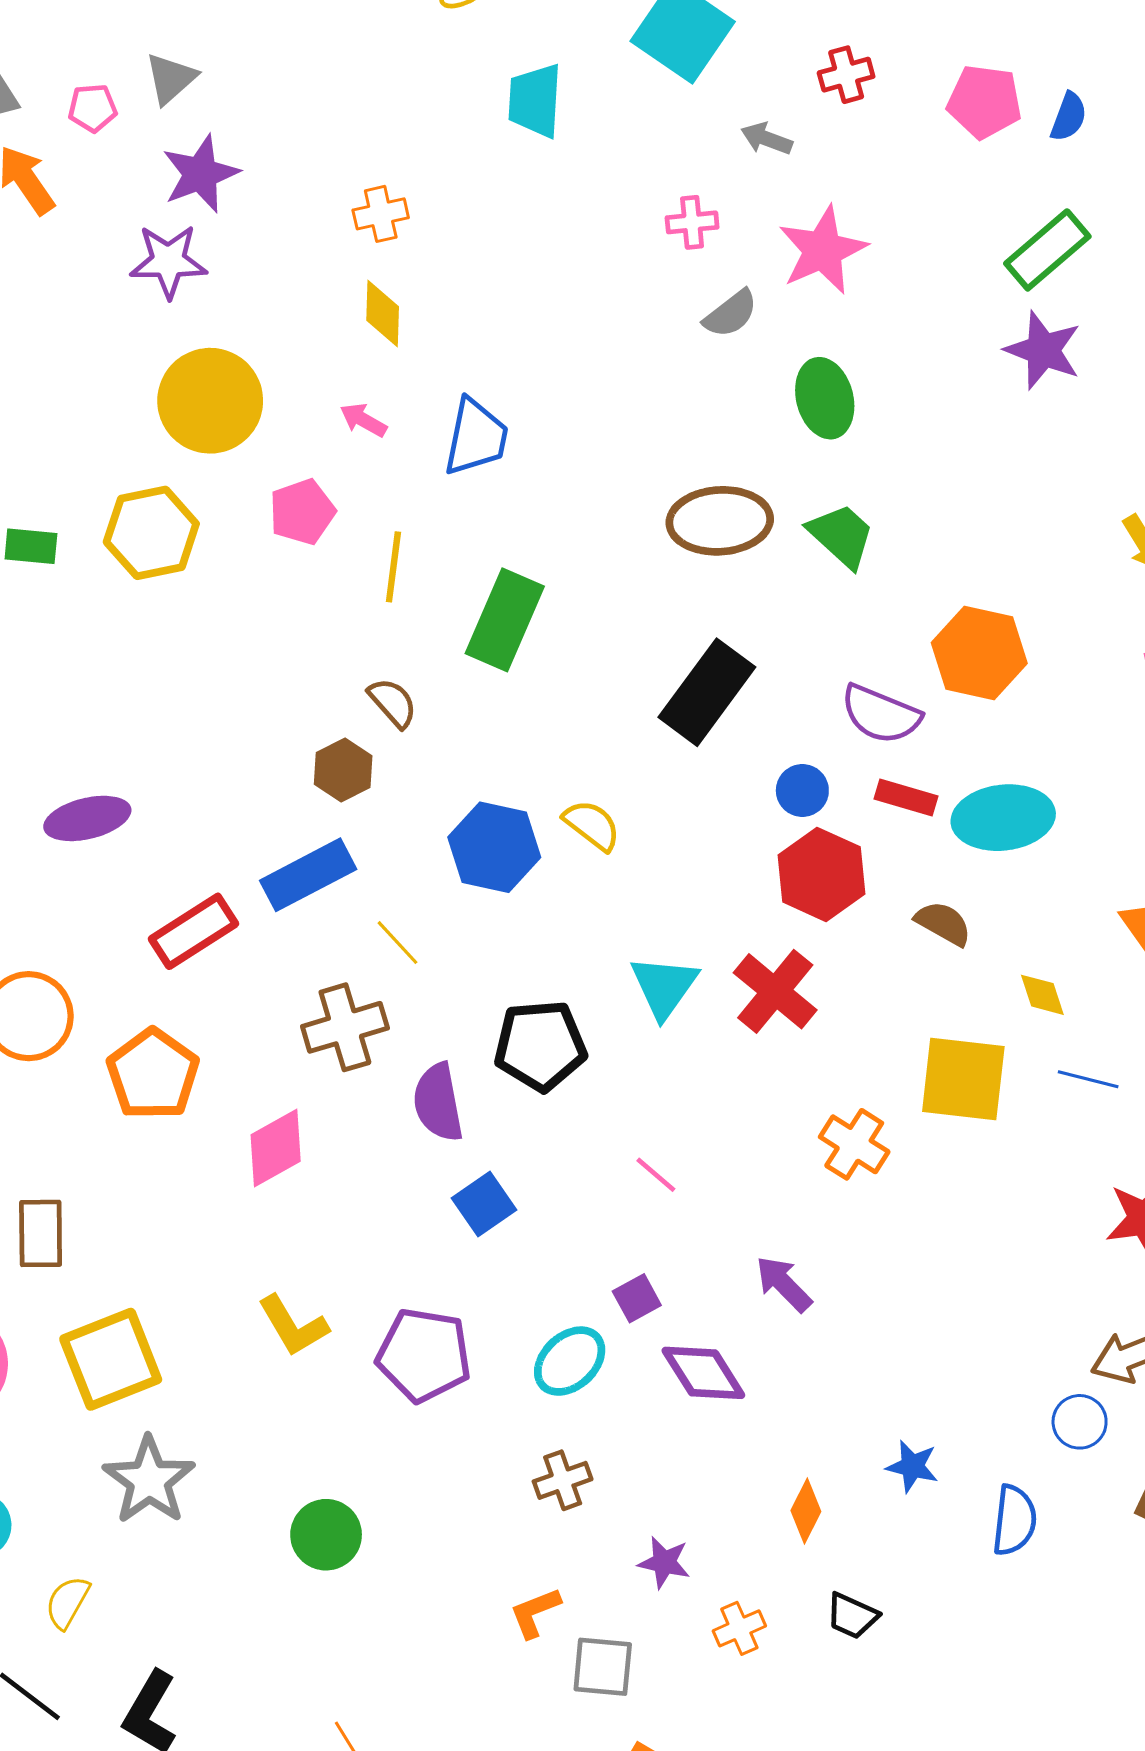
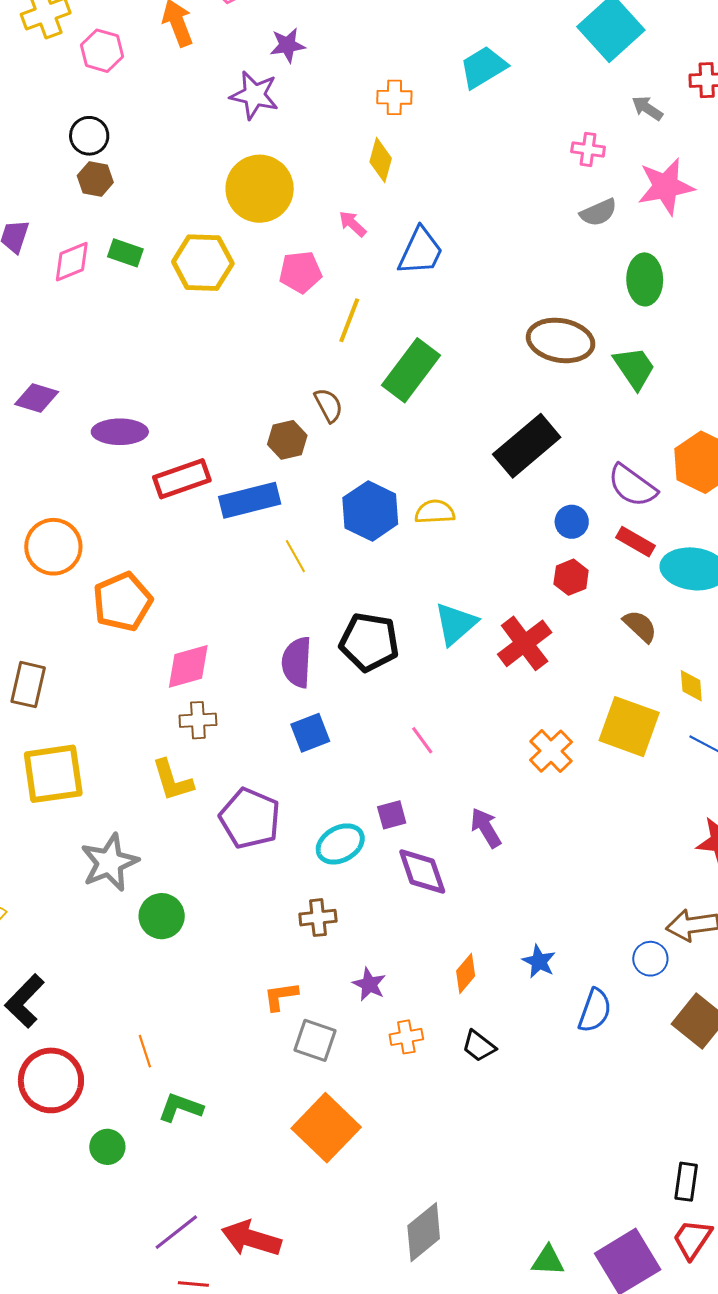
cyan trapezoid: (535, 100) -> (483, 67), moved, turned 42
purple star: (200, 174) -> (288, 45), size x0.7
yellow semicircle: (592, 825) -> (435, 512), turned -54
red hexagon: (822, 874) -> (571, 577), size x0.6
red rectangle: (194, 931) -> (182, 479), moved
brown cross: (345, 1027) -> (198, 720), moved, size x0.7
gray star: (149, 1480) -> (110, 862), moved

